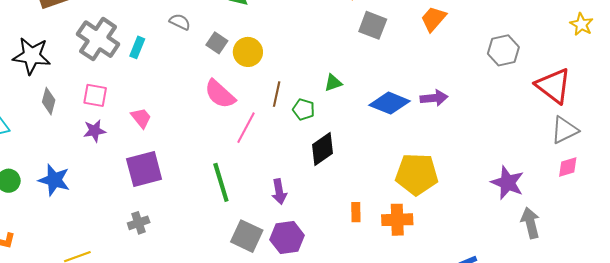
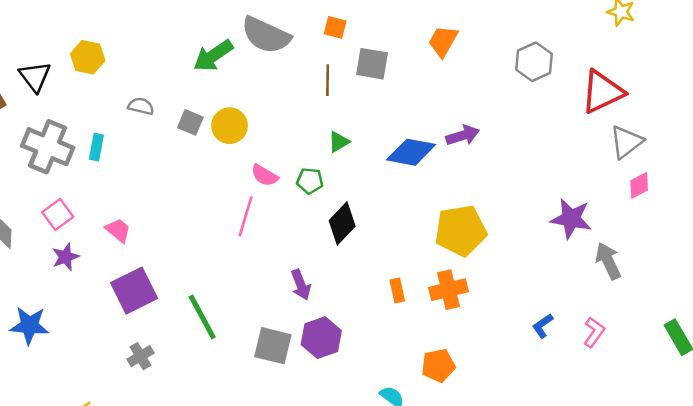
red triangle: (553, 86) -> (602, 92), turned -51
pink semicircle: (220, 94) -> (265, 175), moved, size x0.7
brown line: (277, 94) -> (328, 80), moved
pink square: (95, 95) -> (58, 215), turned -35
green line: (221, 182) -> (202, 317), moved

